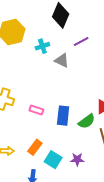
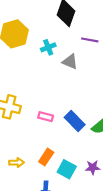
purple line: (81, 42) -> (90, 40), turned 42
blue rectangle: (63, 116) -> (75, 121), turned -48

